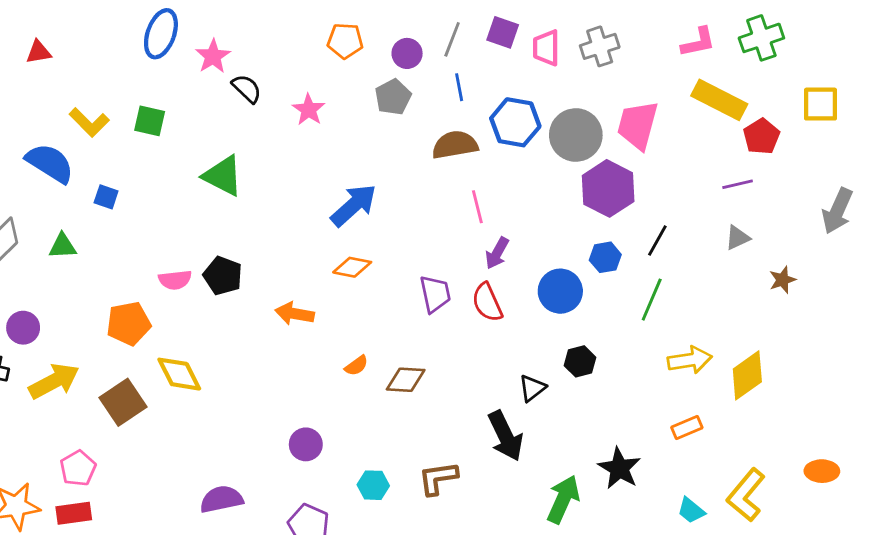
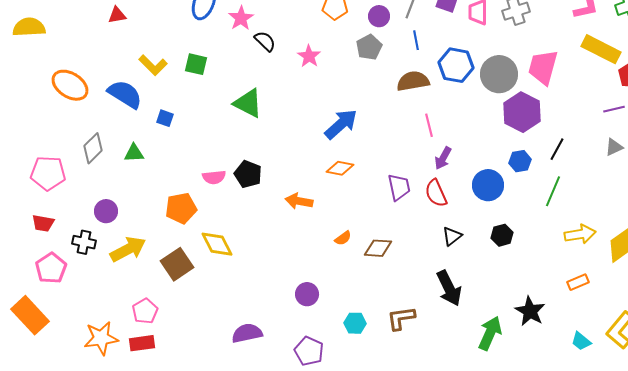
black triangle: (532, 388) -> (452, 236), moved

